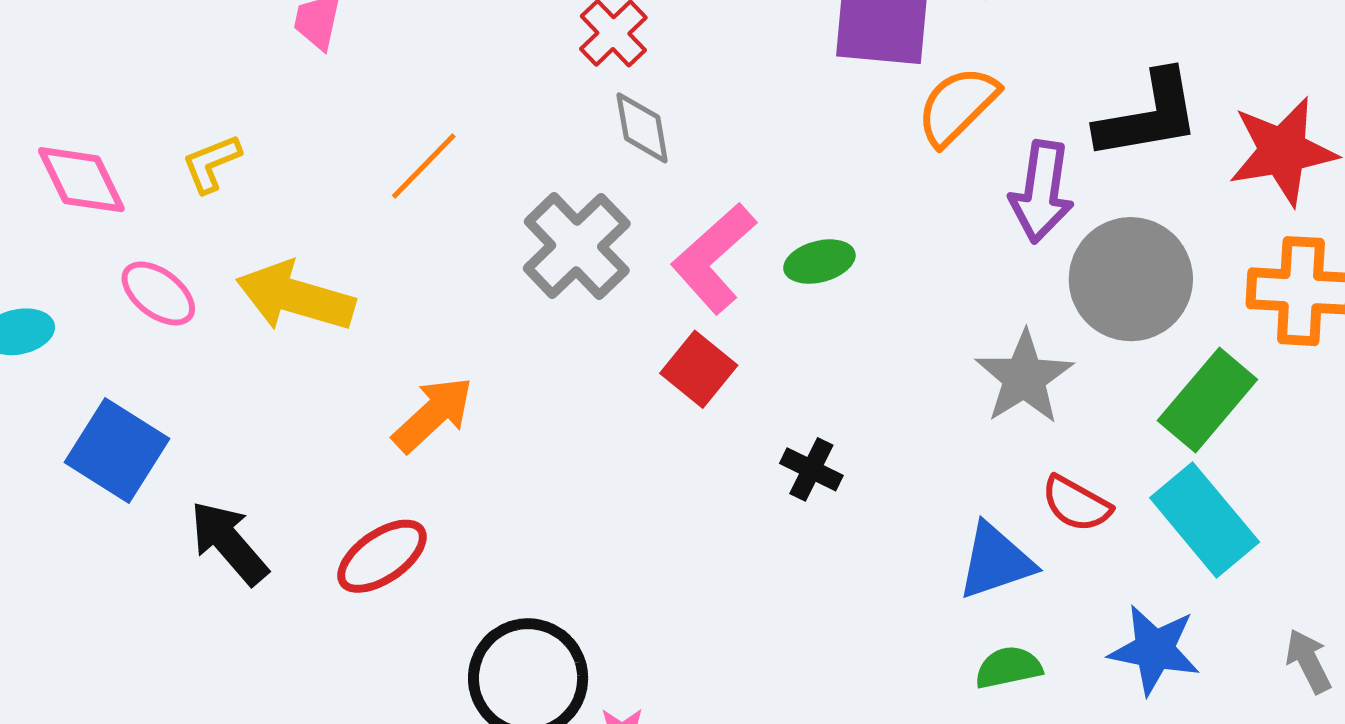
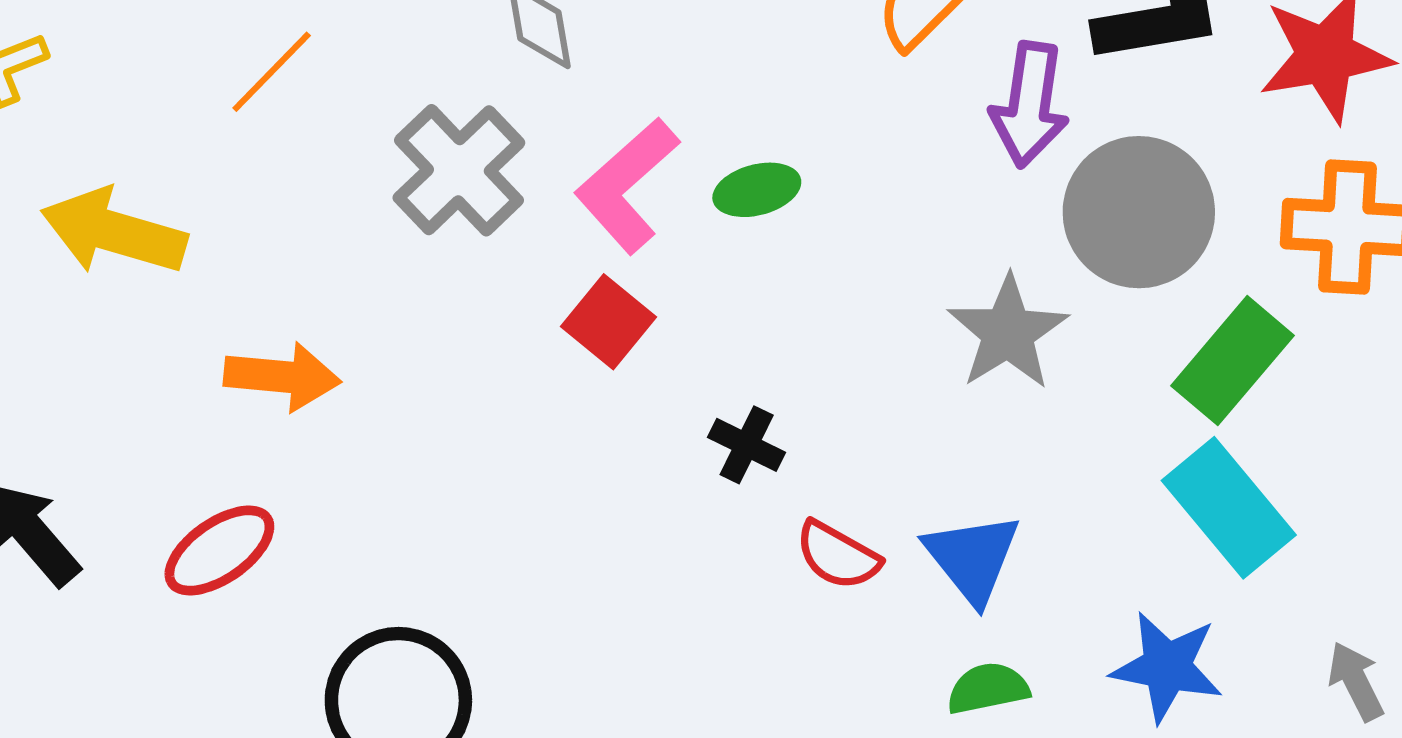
orange arrow: (433, 414) -> (282, 377), turned 48
red semicircle: (1076, 504) -> (838, 555), moved
blue triangle: (996, 561) -> (972, 558), turned -50

